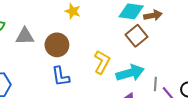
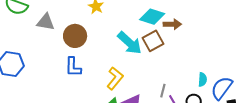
yellow L-shape: (102, 62) -> (115, 78), moved
cyan arrow: (130, 73) -> (130, 43), moved, turned 48

